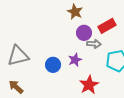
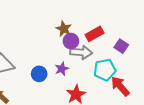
brown star: (75, 12) -> (64, 29), moved
gray arrow: (94, 44) -> (81, 52), size x1.5

